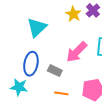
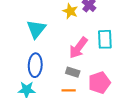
gray rectangle: (55, 71) -> (73, 72), moved

